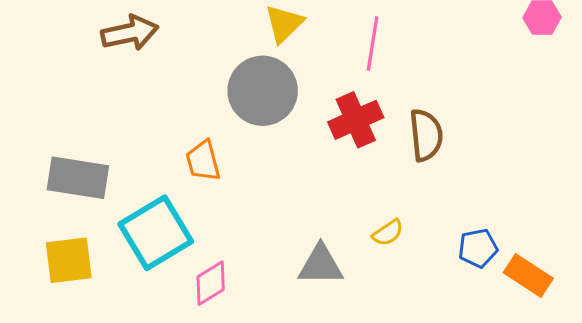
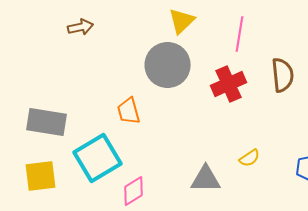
brown arrow: (130, 33) -> (81, 27), size x0.7
brown semicircle: (426, 135) -> (283, 75), moved

